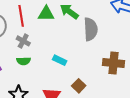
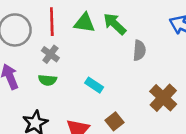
gray semicircle: (91, 29) -> (139, 50), size x0.7
brown cross: (114, 63) -> (163, 98), turned 30

